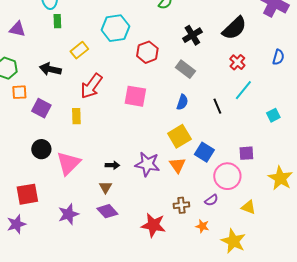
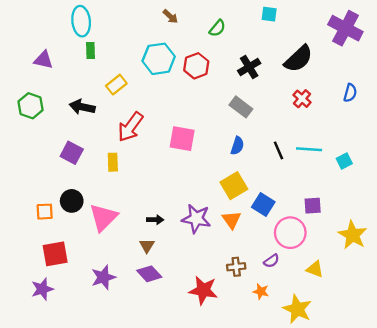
red hexagon: (147, 52) -> (196, 66), moved
cyan line: (243, 90) -> (309, 149), moved, turned 55
orange square: (19, 92) -> (45, 212), moved

